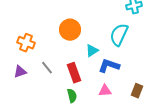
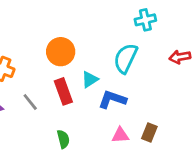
red rectangle: (74, 73) -> (63, 91), moved
pink triangle: (105, 91) -> (120, 135), moved

